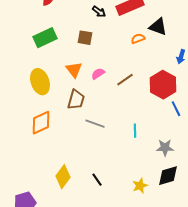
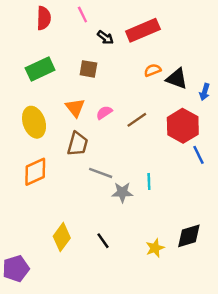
black triangle: (158, 27) -> (177, 79), moved
gray star: (165, 148) -> (122, 192), moved

